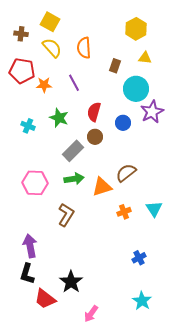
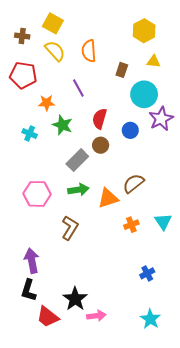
orange star: (44, 85) -> (47, 103), moved
pink arrow: (91, 314) -> (96, 316), moved, turned -132

